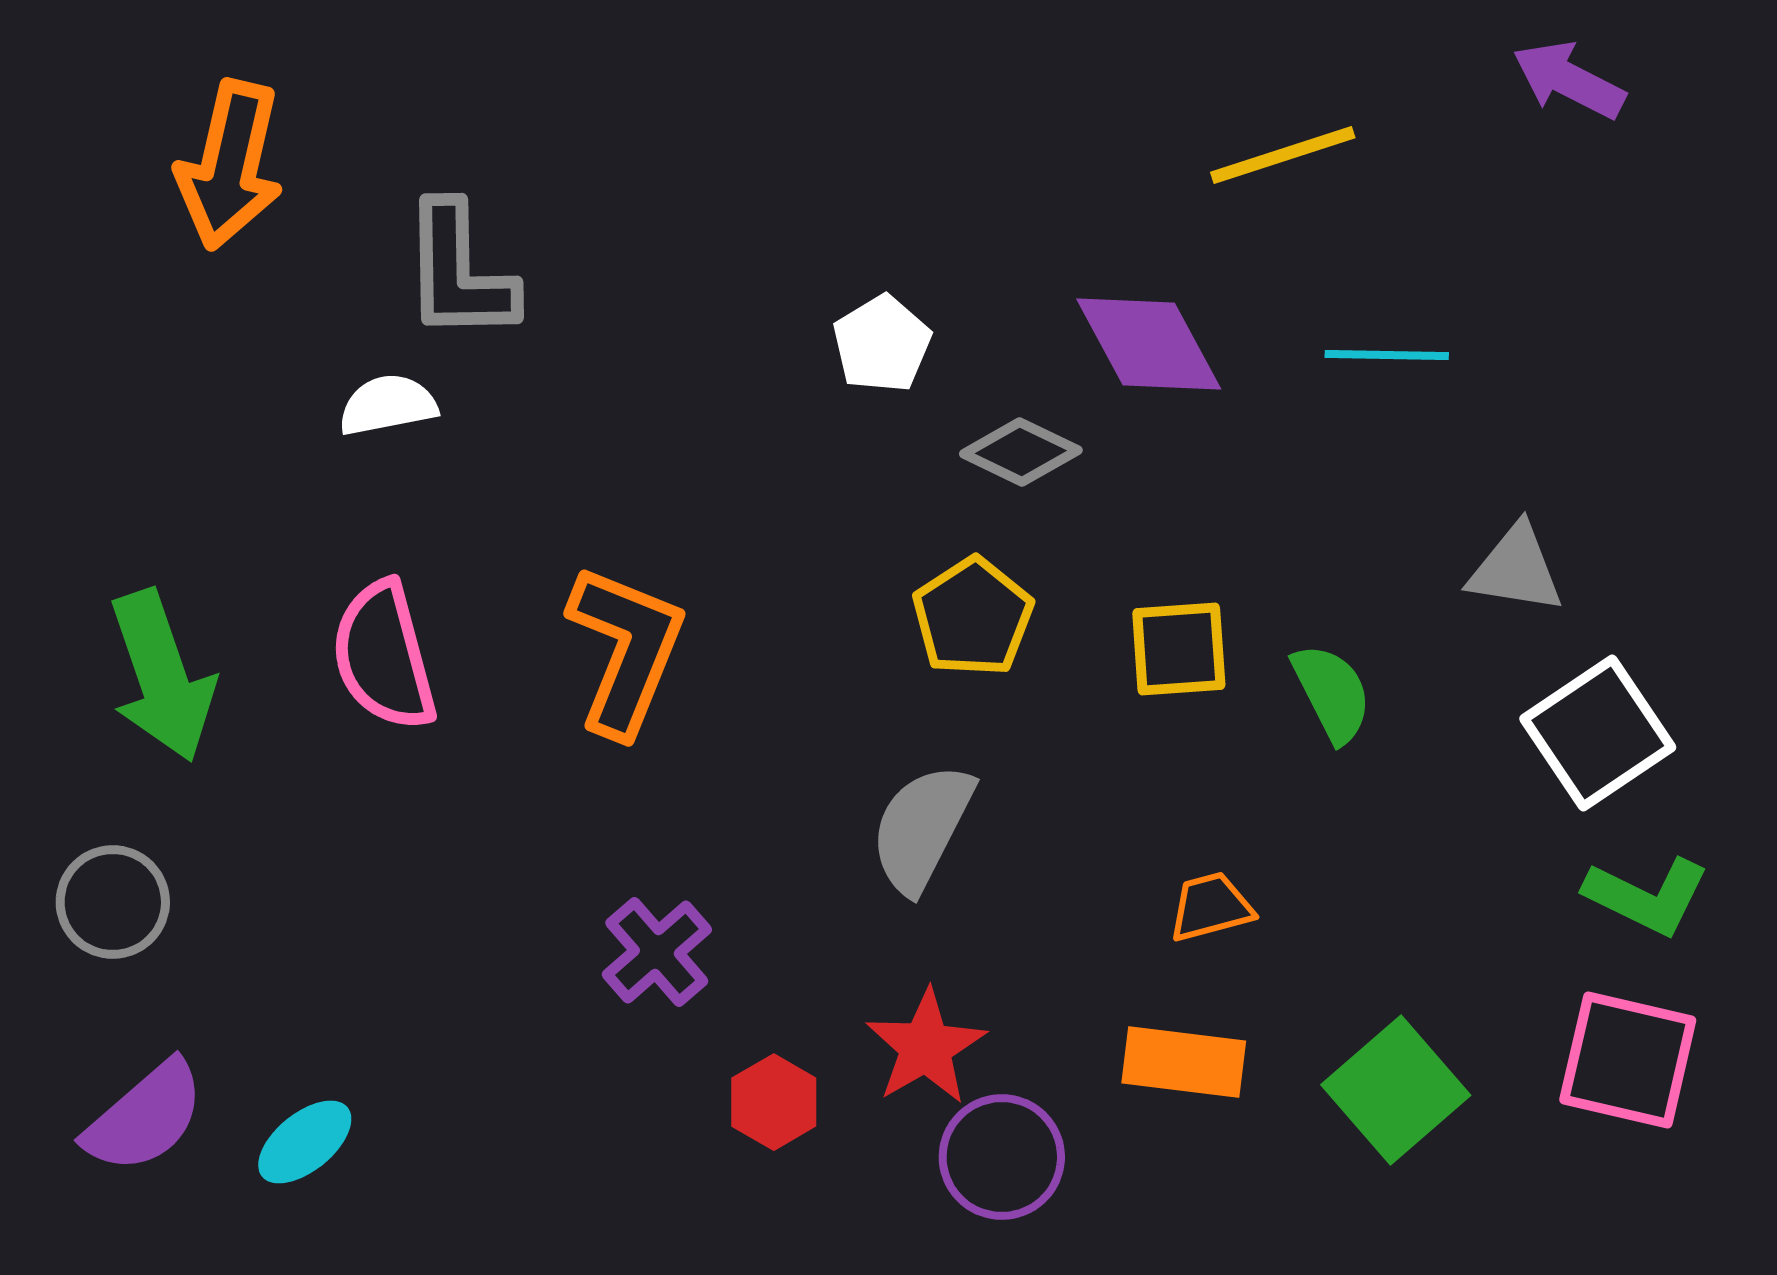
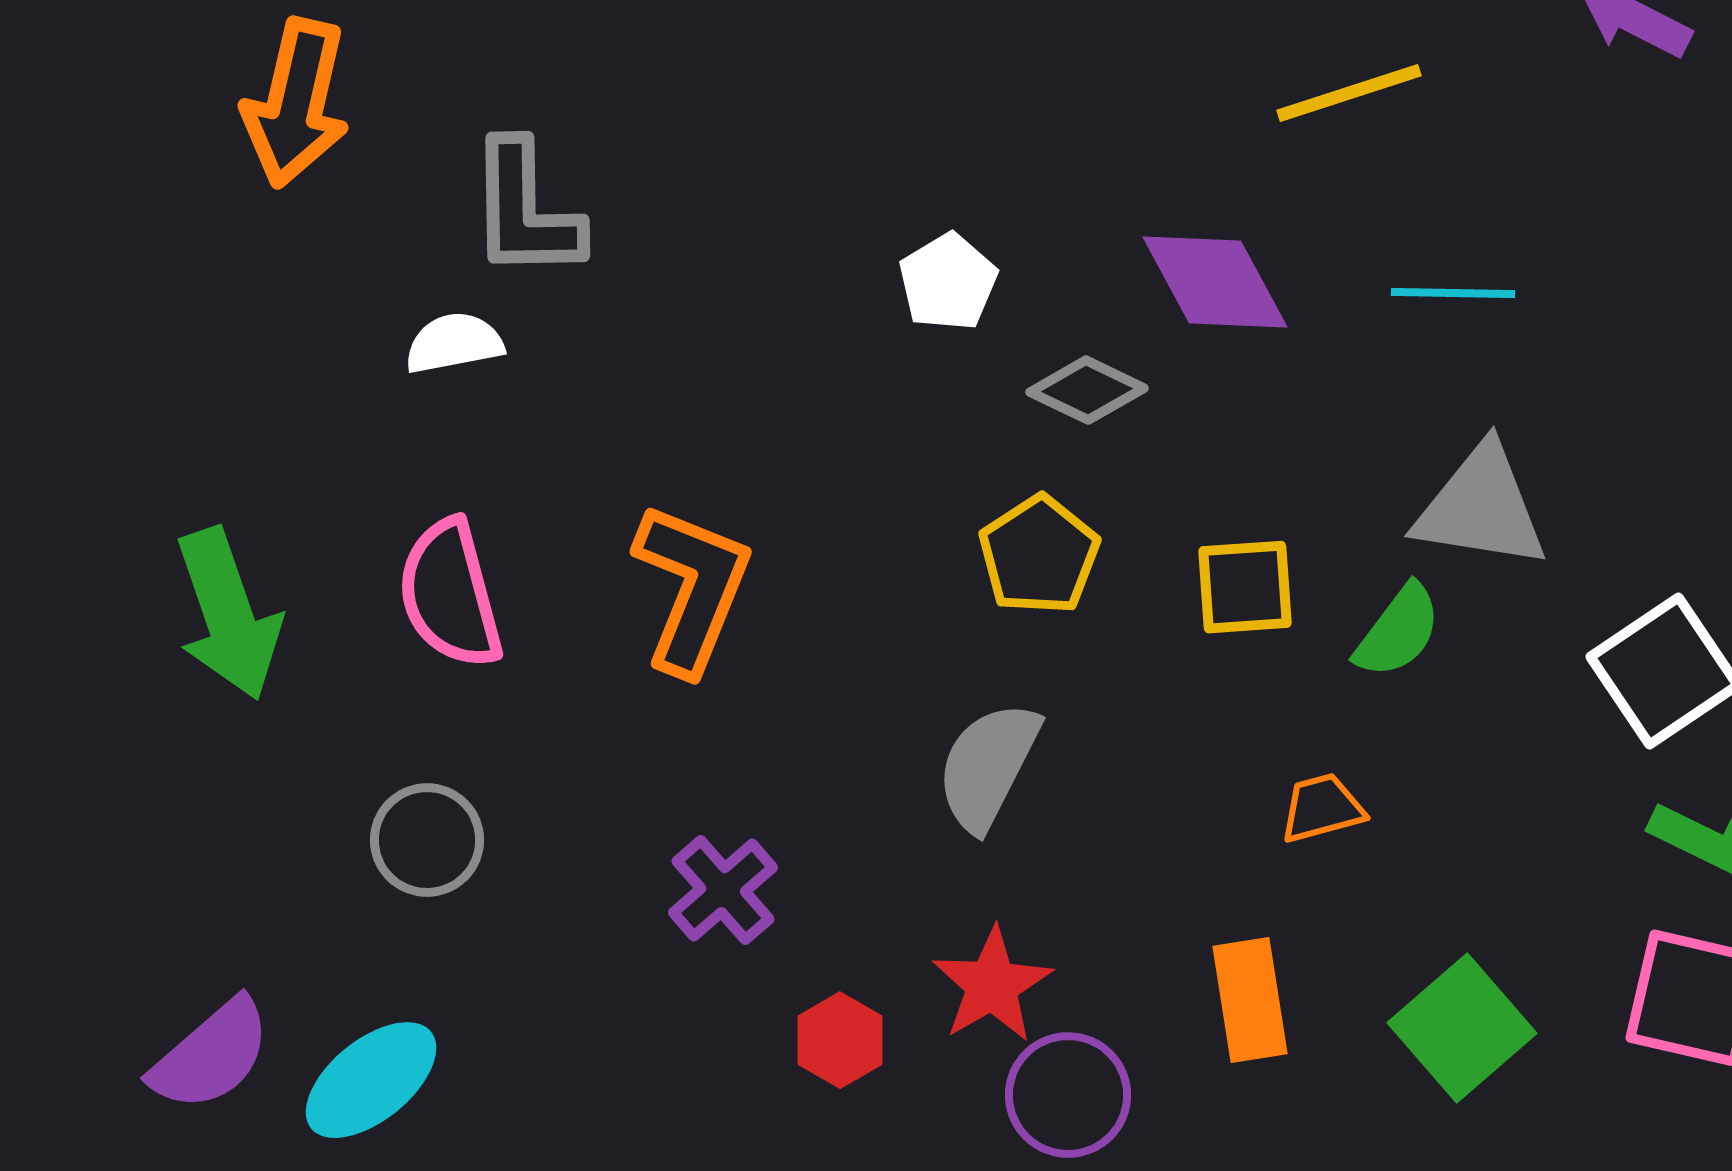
gray triangle: (1516, 569) -> (1481, 507), moved, size x1.4
green semicircle: (1332, 693) -> (1398, 631), turned 64
gray circle: (113, 902) -> (427, 840), moved
orange trapezoid: (1211, 907) -> (1322, 808), moved
orange rectangle: (1184, 1062) -> (1250, 1000), turned 74
cyan ellipse: (305, 1142) -> (371, 1080), size x1.4

